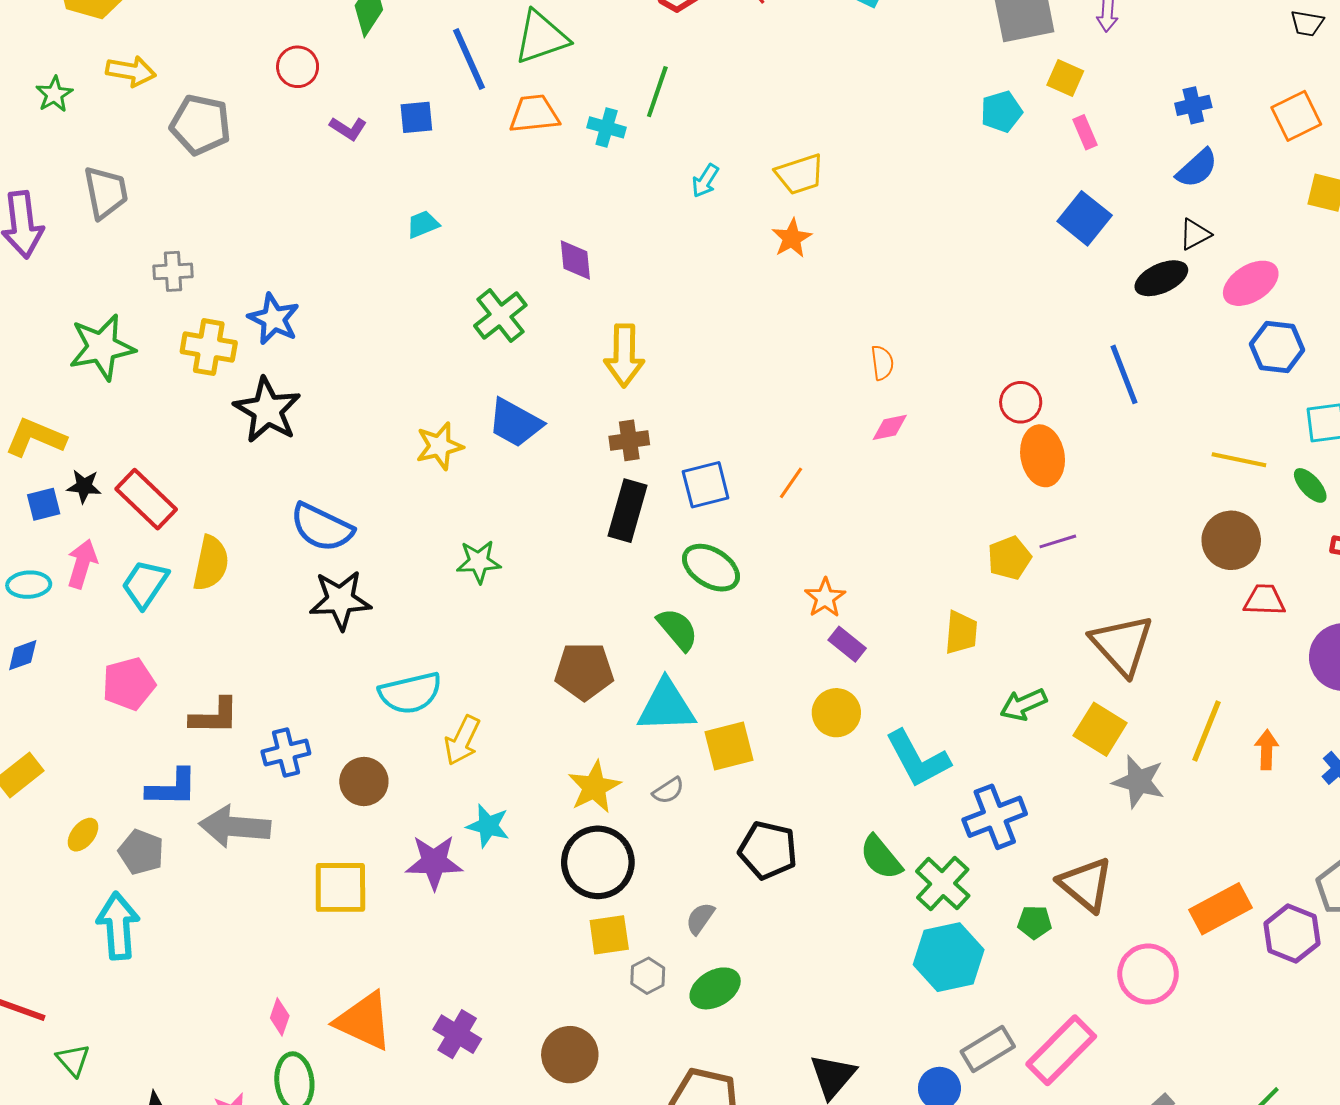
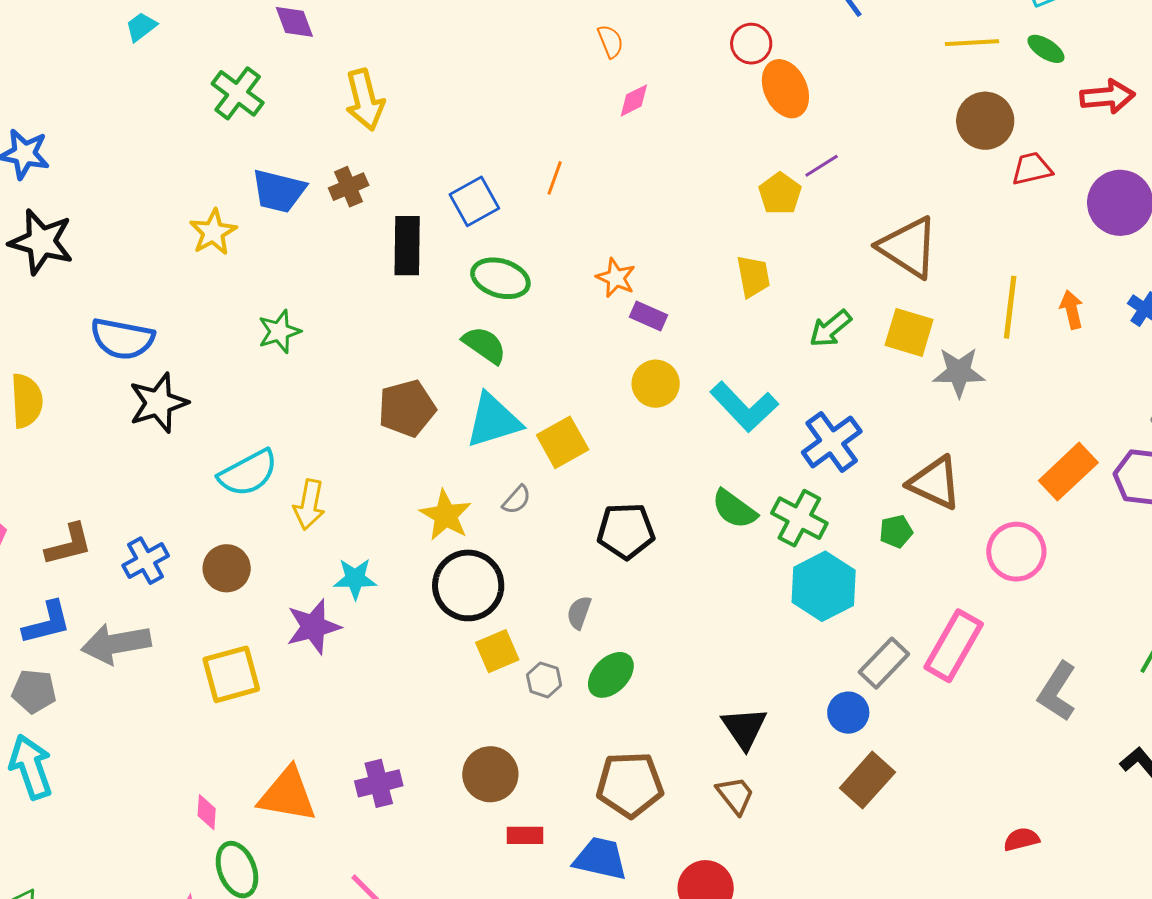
brown cross: (629, 440) -> (349, 187), moved
purple cross: (457, 1034) -> (379, 783), turned -30

